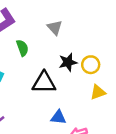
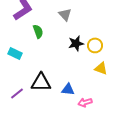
black triangle: (44, 83) -> (41, 82), moved
yellow triangle: (98, 92) -> (101, 68), turned 40

